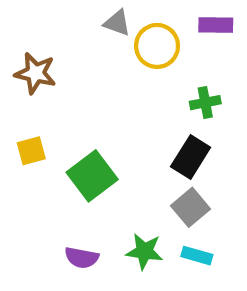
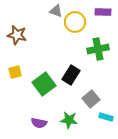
green cross: (205, 103) -> (98, 49), size x1.5
black rectangle: (191, 157) -> (71, 75), moved
cyan rectangle: (197, 256) -> (106, 117), moved

